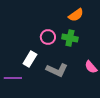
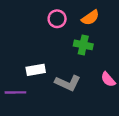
pink circle: (48, 37) -> (57, 19), moved
white rectangle: (30, 59) -> (36, 70), turned 49

